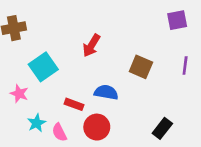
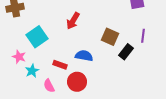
cyan star: (37, 123) -> (32, 71), moved
black rectangle: (162, 128) -> (126, 52), moved

